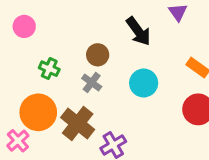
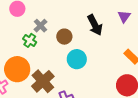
gray cross: (92, 82) -> (40, 26), moved
cyan circle: (144, 83) -> (77, 59), moved

